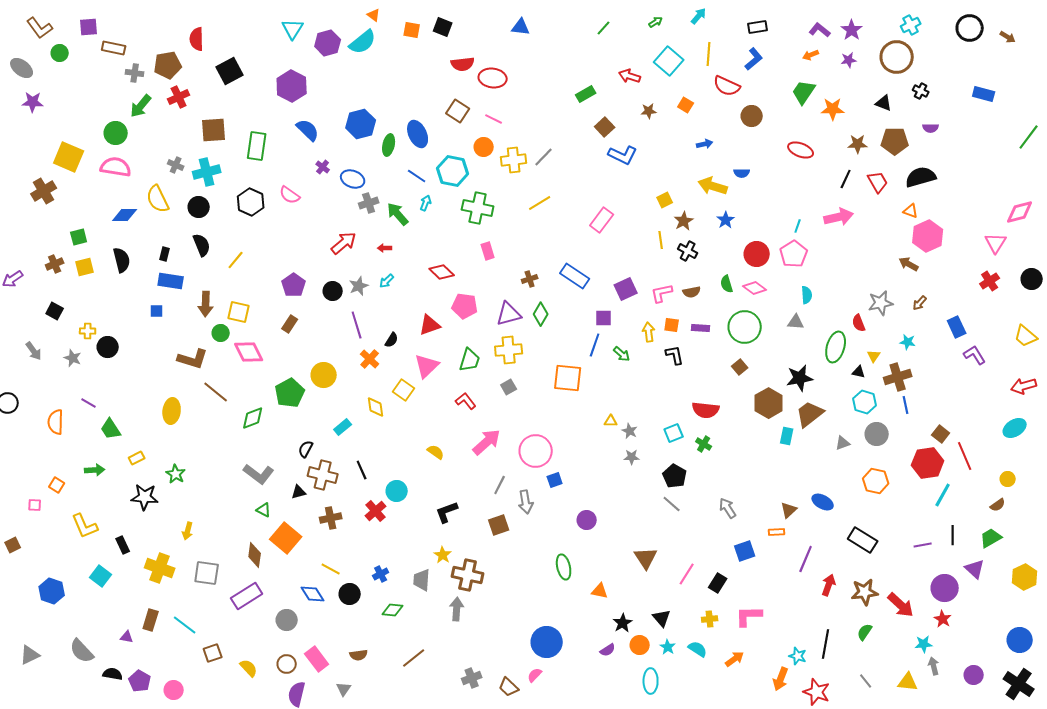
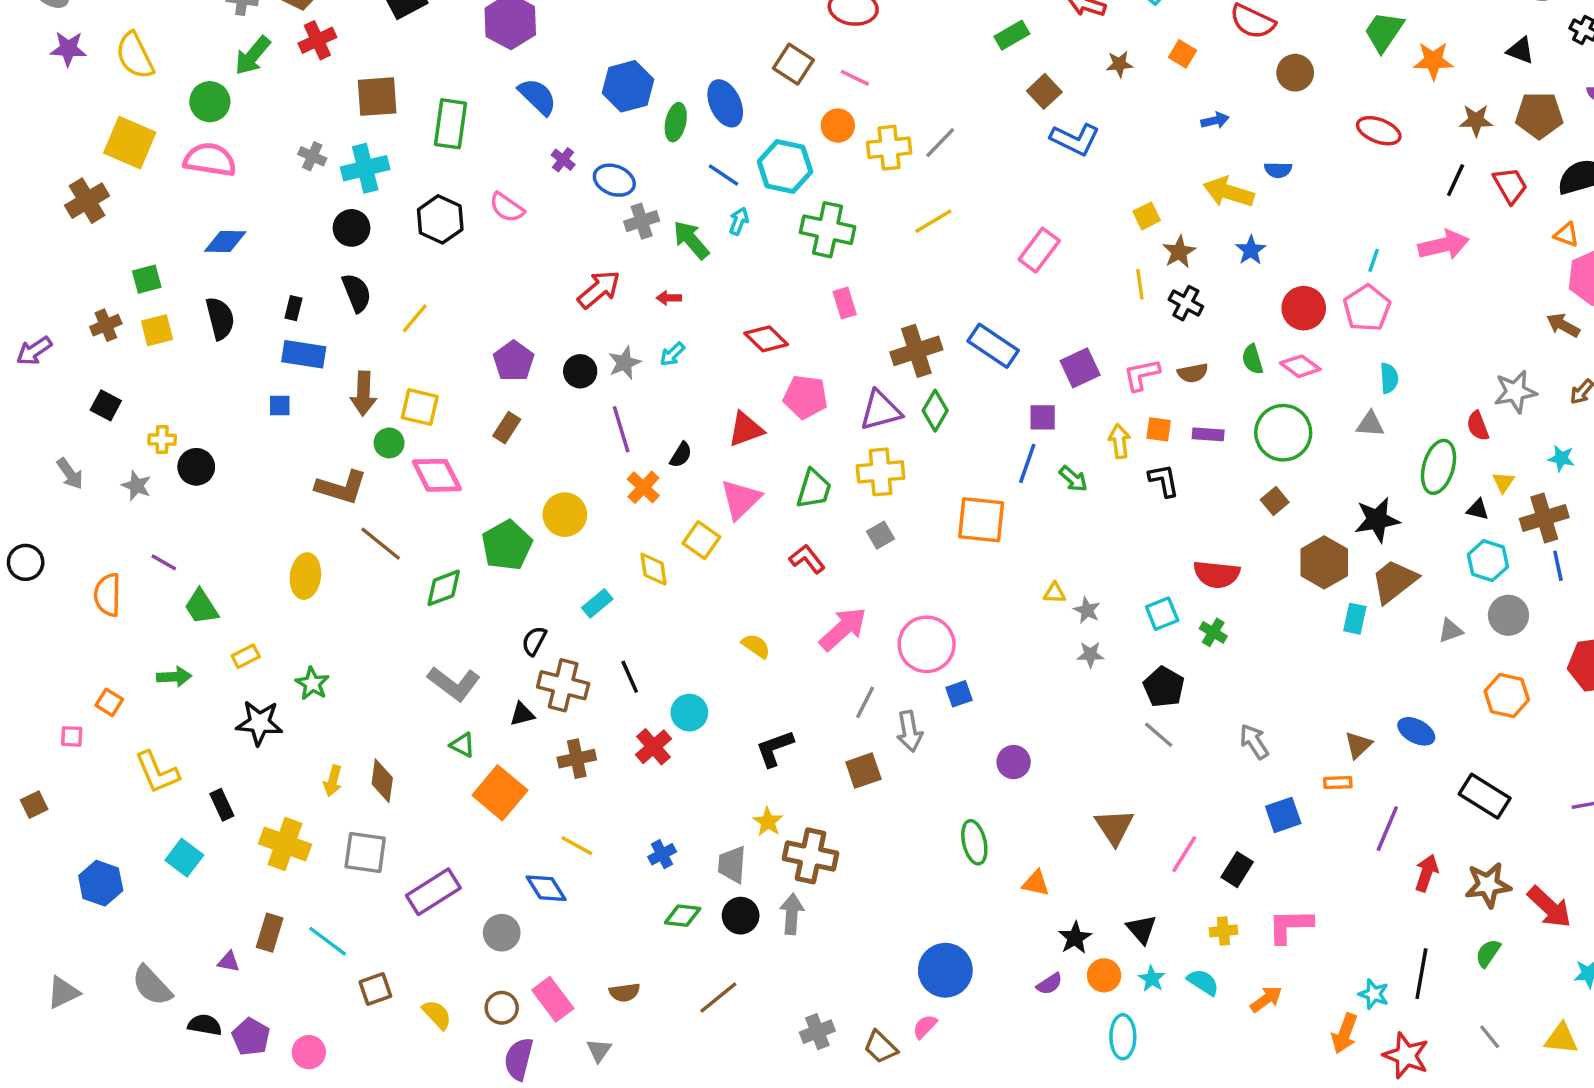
yellow semicircle: (158, 199) -> (135, 56), moved
brown cross: (530, 279) -> (916, 351), size x1.8
brown diamond: (255, 555) -> (382, 781), moved
black circle: (350, 594) -> (741, 916), moved

